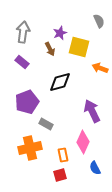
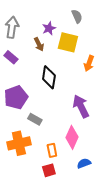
gray semicircle: (99, 21) -> (77, 16), moved
orange arrow: (100, 68) -> (89, 63), turned -91
black diamond: (60, 82) -> (49, 77), turned -65
blue semicircle: (95, 168) -> (84, 163), turned 96

